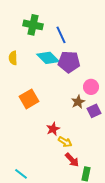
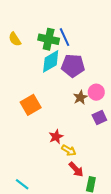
green cross: (33, 25) -> (49, 39), moved
yellow semicircle: (13, 58) -> (15, 39), moved, turned -32
cyan diamond: (48, 58) -> (51, 61), turned -75
brown star: (78, 102) -> (80, 97), moved

